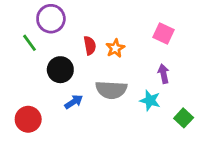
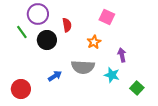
pink square: (164, 33) -> (107, 17), moved
red semicircle: (90, 46) -> (67, 25), moved
orange star: (115, 48) -> (94, 42), moved
black circle: (60, 70) -> (47, 40), moved

